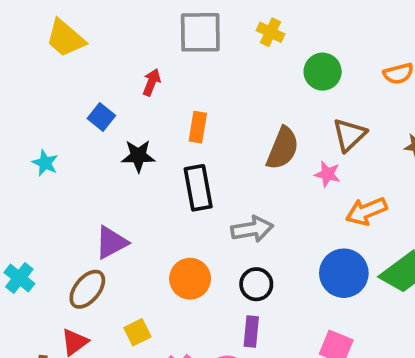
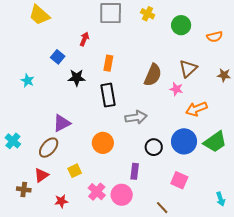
green circle: (323, 72) -> (181, 25), moved
black circle: (256, 284) -> (154, 147), moved

